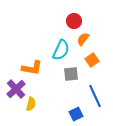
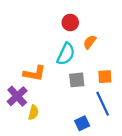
red circle: (74, 21) -> (70, 23), moved
orange square: (92, 60) -> (105, 77), moved, turned 32

